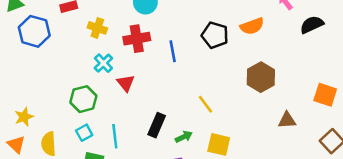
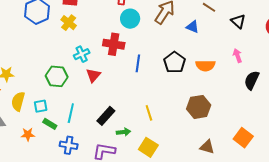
black semicircle: (312, 25) -> (252, 80), turned -60
yellow cross: (97, 28) -> (69, 23), moved
cyan square: (84, 133) -> (41, 106), moved

